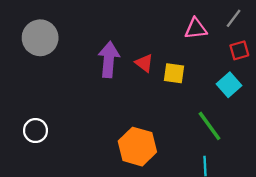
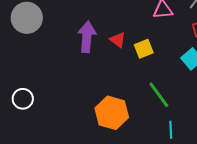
yellow square: (174, 73) -> (144, 49), turned -30
green line: (210, 126) -> (159, 95), moved

